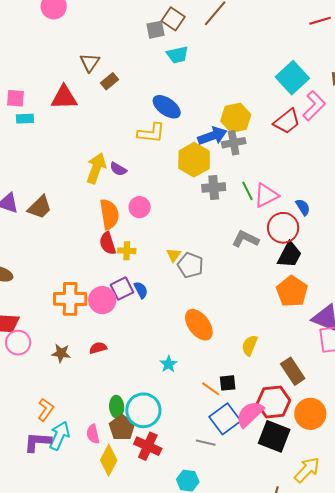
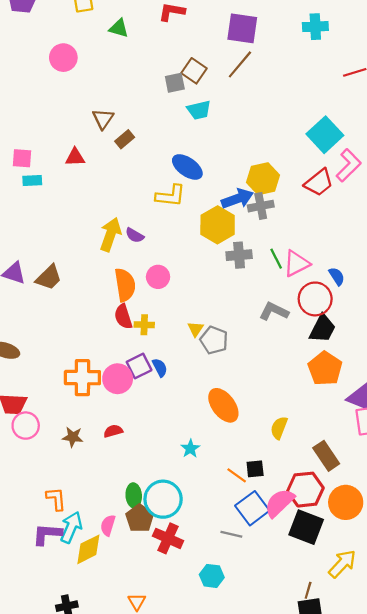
red triangle: (64, 97) -> (75, 157), size x0.7
orange L-shape: (46, 410) -> (56, 499), turned -40
pink semicircle: (93, 434) -> (108, 525), turned 30
yellow diamond: (109, 460) -> (88, 549), moved, turned 36

